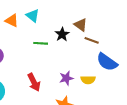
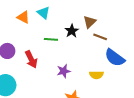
brown triangle: (81, 25) -> (90, 22), turned 40
purple star: (66, 78) -> (64, 71), moved
red arrow: (34, 82) -> (31, 59), moved

